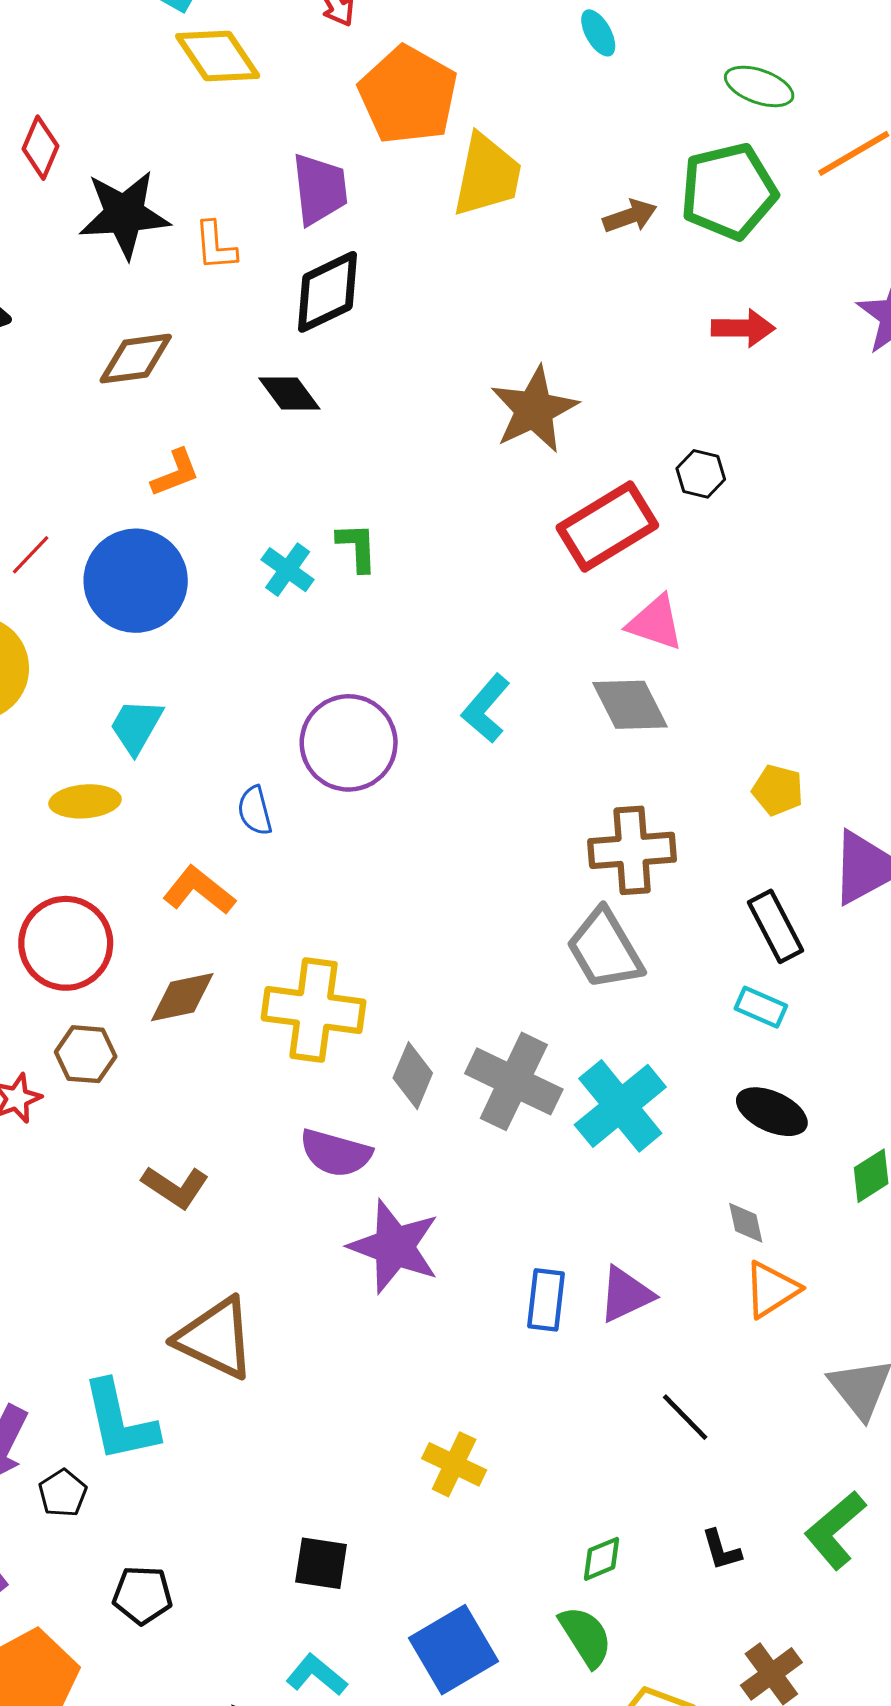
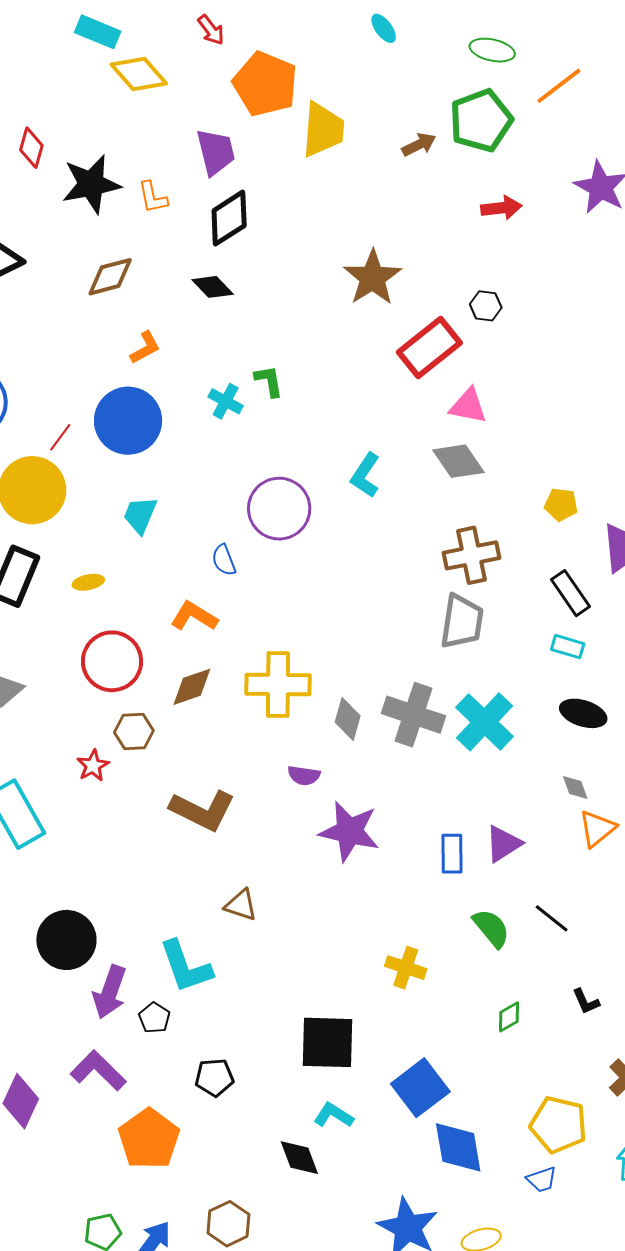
red line: (31, 555) -> (60, 437), moved
yellow ellipse: (85, 801) -> (88, 582), moved, size x0.7
gray trapezoid: (605, 949) -> (462, 622), turned -134
purple semicircle: (336, 1153) -> (304, 775), size x0.7
brown L-shape: (175, 1187) -> (203, 810), size x1.5
brown triangle: (216, 1338) -> (241, 905), size x0.6
black square: (321, 1563) -> (328, 1042), size x1.6
green semicircle: (586, 1636) -> (491, 928), moved

